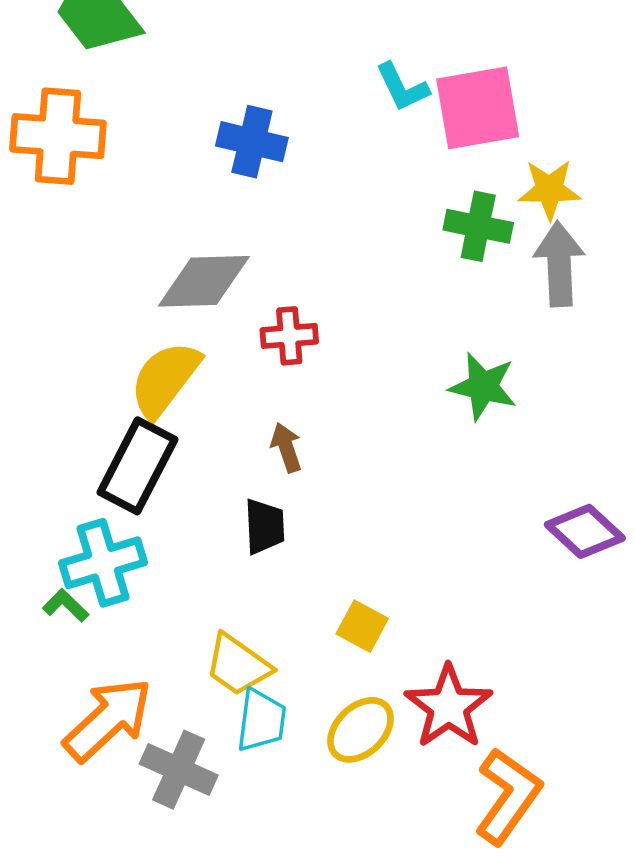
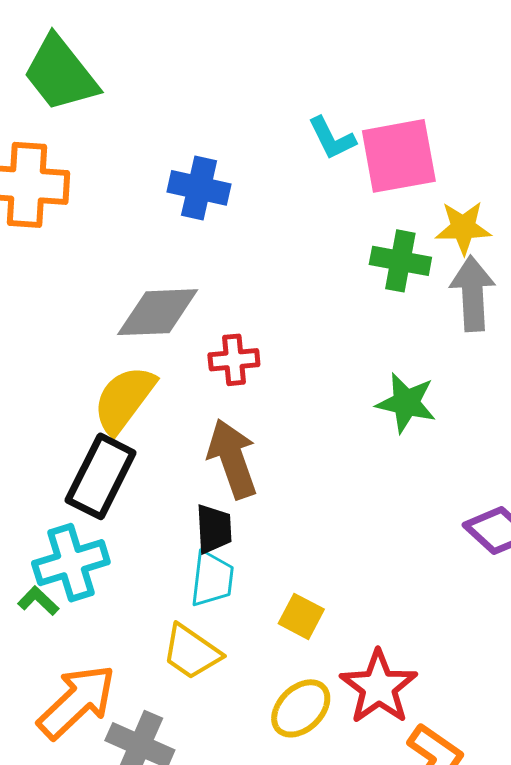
brown arrow: (286, 448) -> (232, 459), size x1.8
cyan trapezoid: (261, 720) -> (212, 579), moved

